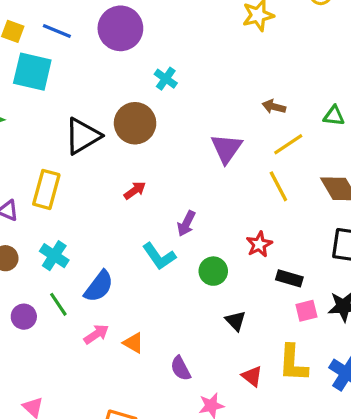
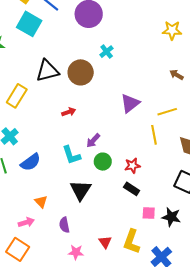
brown arrow: (274, 107) -> (177, 75), moved
green circle: (213, 271) -> (103, 162), moved
black rectangle: (289, 278) -> (132, 189), moved
black triangle: (236, 321) -> (81, 190), moved, size x1.6
pink arrow: (96, 334) -> (26, 222), moved

